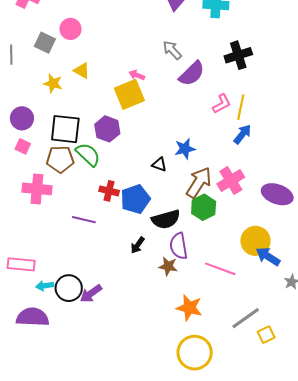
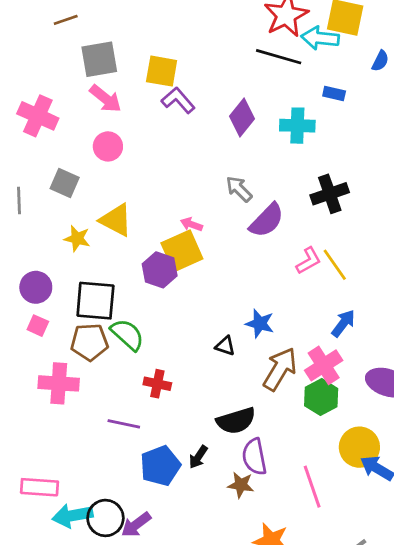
pink circle: (70, 29) -> (108, 146), moved
yellow triangle: (82, 71) -> (116, 220), size x1.5
yellow line: (241, 107) -> (335, 265), turned -45
purple hexagon: (107, 129) -> (160, 270), moved
blue arrow: (243, 134) -> (343, 323), moved
blue star: (185, 149) -> (260, 324), turned 30
blue pentagon: (135, 199) -> (160, 466), moved
green hexagon: (204, 207) -> (321, 397), moved
pink line: (220, 269) -> (312, 487), turned 52
cyan arrow: (45, 286) -> (72, 516), size x1.6

